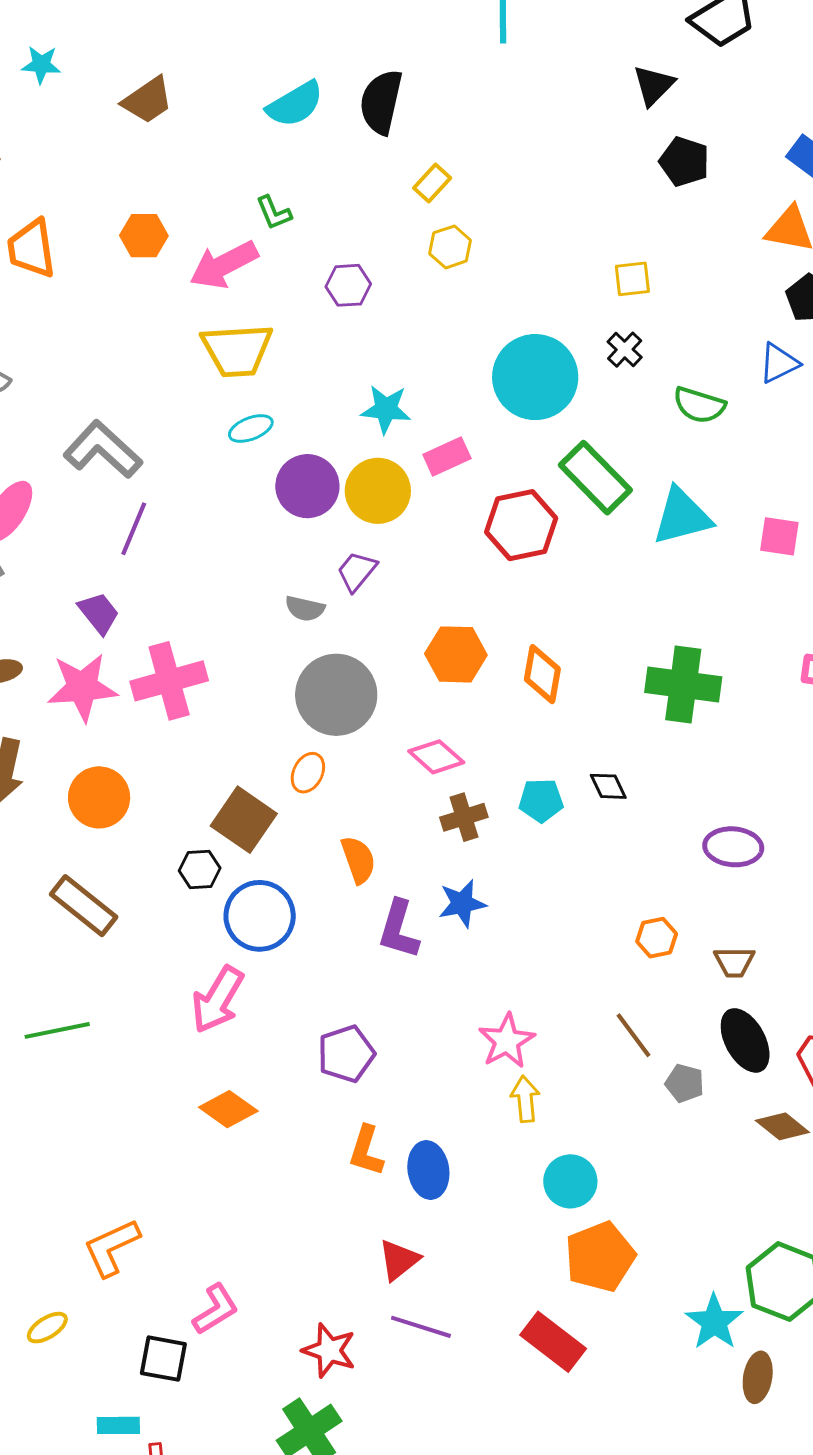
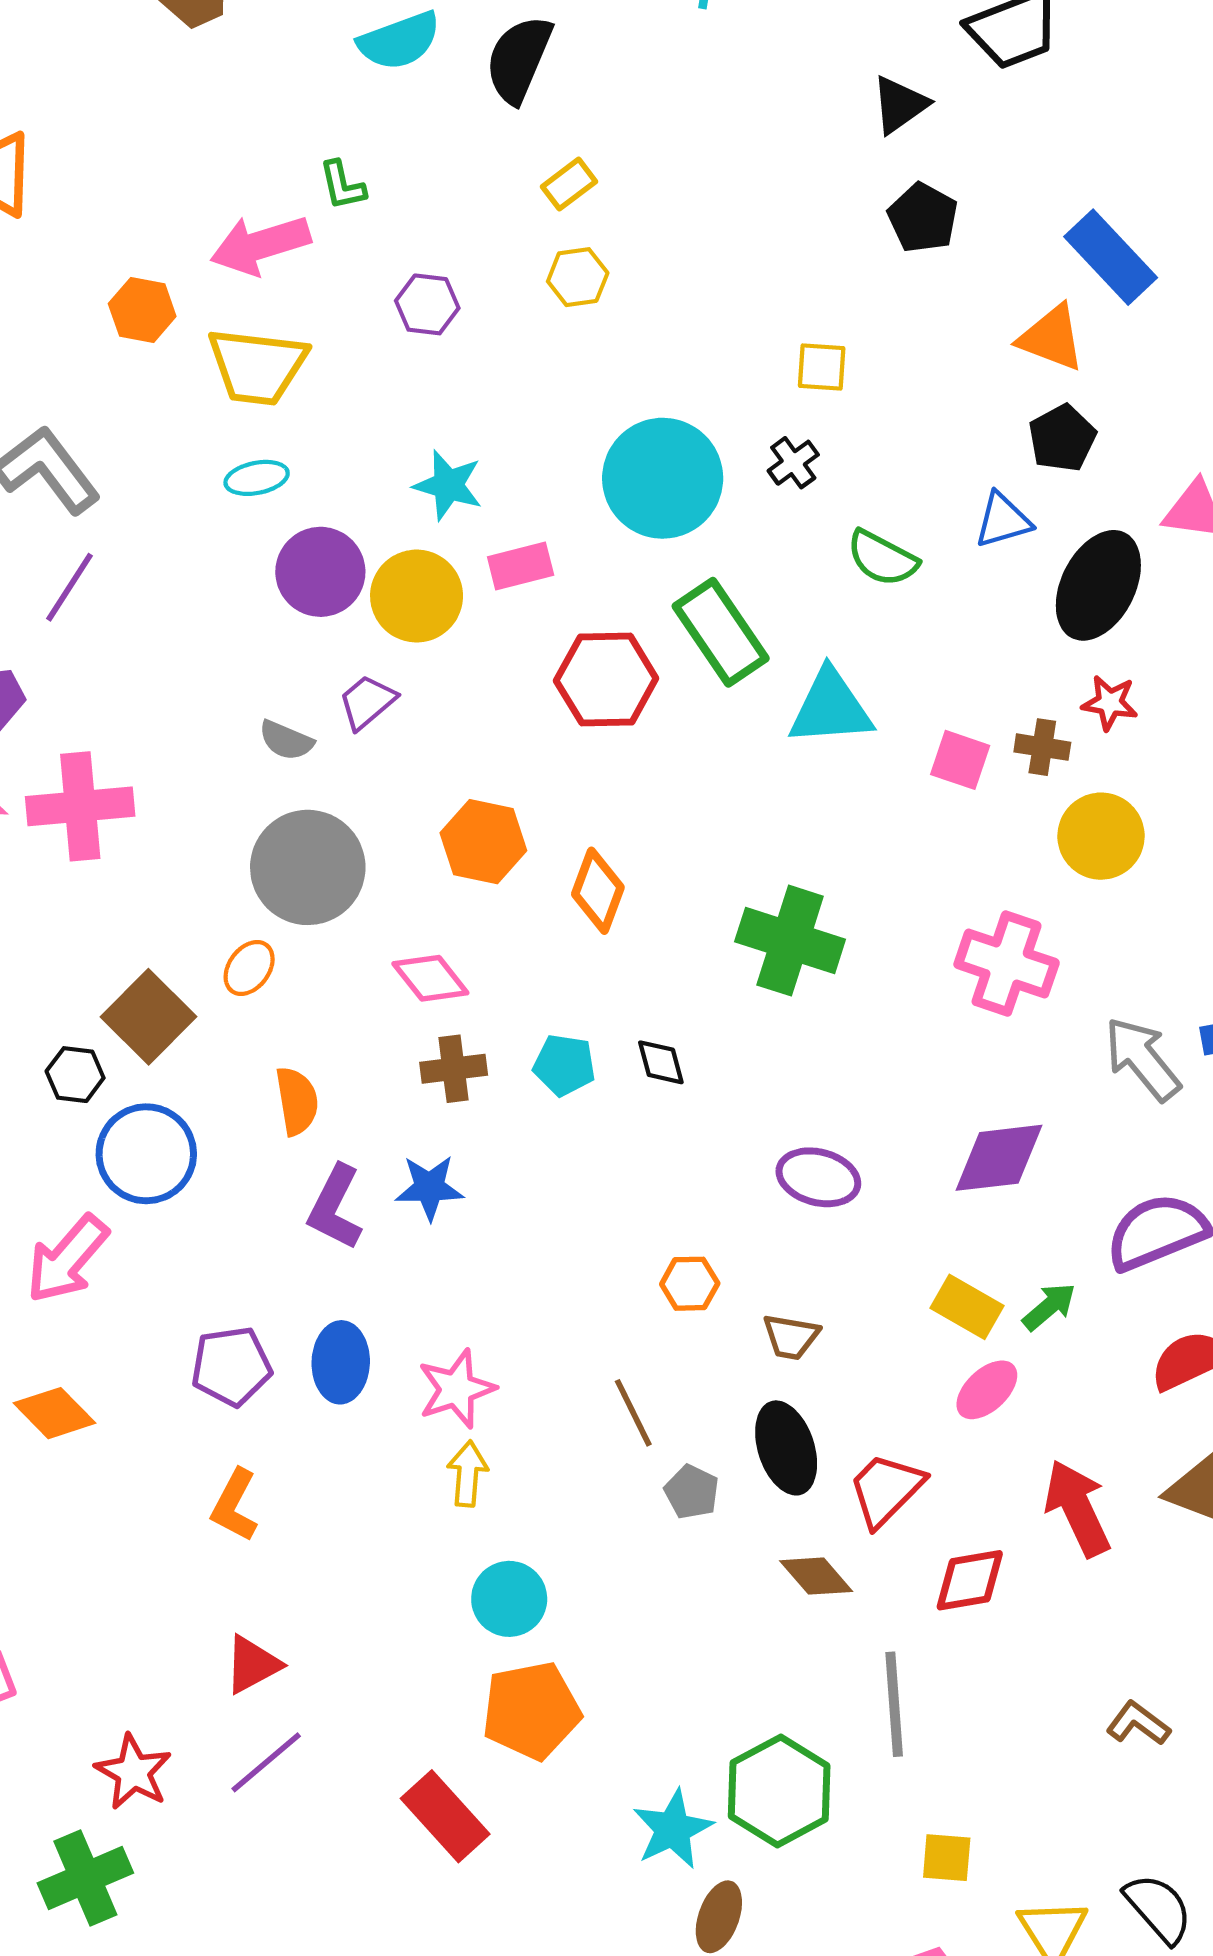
orange hexagon: (144, 236) -> (142, 310), moved
blue ellipse: (428, 1170) -> (341, 1362), moved
purple line: (421, 1327) -> (266, 1762), turned -68

